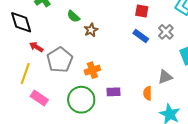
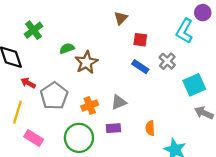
green semicircle: (73, 16) -> (67, 48), turned 120
brown star: (91, 30) -> (86, 62), size x1.5
gray triangle: (165, 77) -> (119, 102), moved

